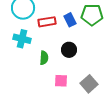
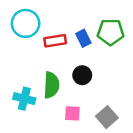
cyan cross: (22, 39) -> (24, 99), moved
green semicircle: (44, 58) -> (51, 85), size x1.5

